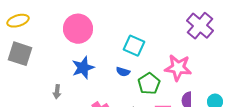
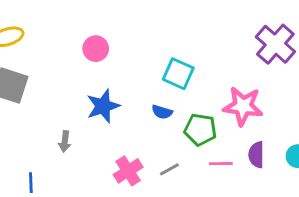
pink circle: (78, 29) -> (96, 49), size x0.6
green pentagon: (149, 84) -> (200, 130), turned -30

